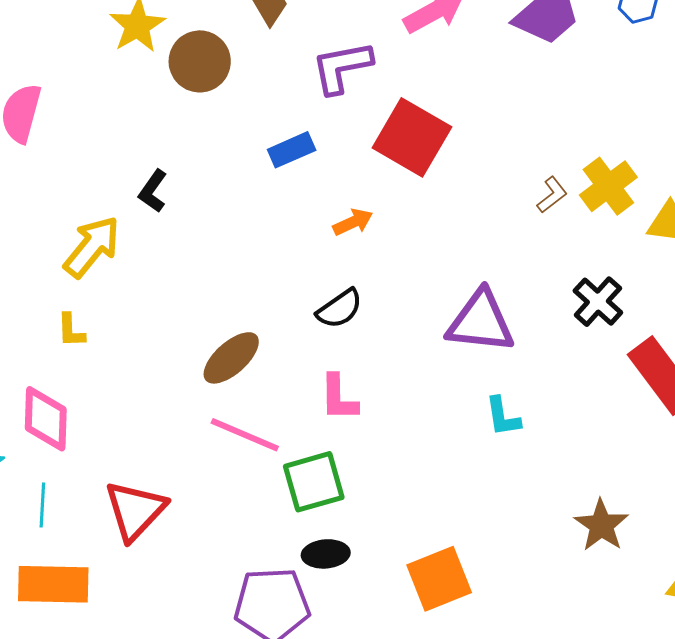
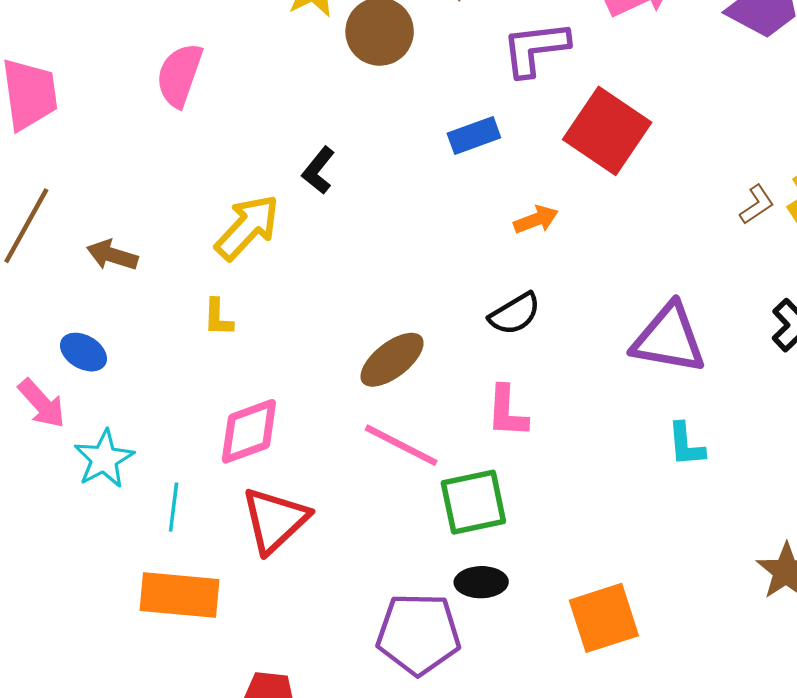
pink diamond: (46, 419) -> (249, 431), moved, turned 64

